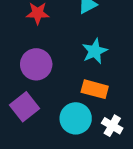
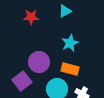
purple circle: (36, 64) -> (39, 62), moved

